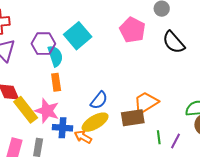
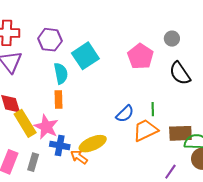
purple hexagon: (43, 44) -> (50, 40), moved
blue semicircle: (99, 100) -> (125, 114), moved
brown rectangle: (133, 118) -> (180, 133), moved
green line: (159, 137) -> (153, 109), moved

